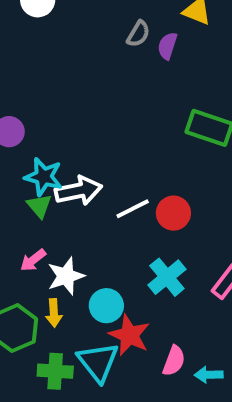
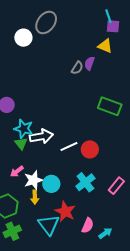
gray semicircle: (138, 34) -> (77, 68), moved
cyan circle: (106, 306) -> (51, 184), moved
yellow arrow: (54, 313) -> (35, 197), moved
green cross: (55, 371) -> (12, 231), moved, turned -30
cyan arrow: (209, 375) -> (105, 233), turned 144

